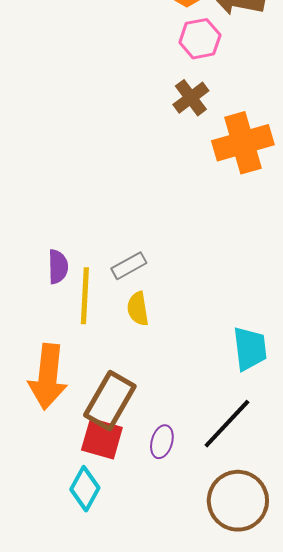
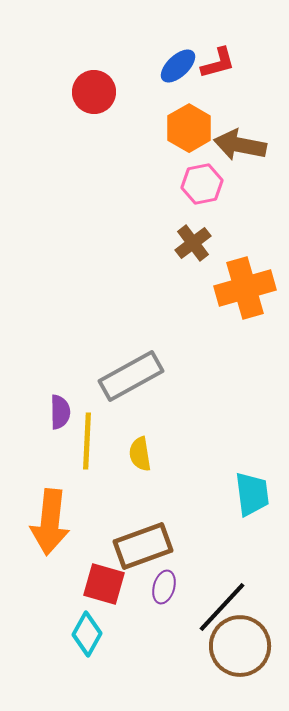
gray rectangle: (129, 266) -> (131, 376), moved, size x1.8
brown rectangle: (110, 401) -> (143, 546), moved, turned 40
black line: (227, 424) -> (222, 607), moved

